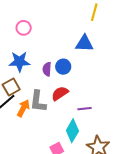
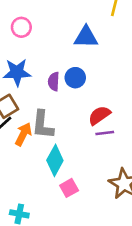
blue triangle: (84, 43) -> (86, 37), moved
red semicircle: (60, 93) -> (99, 115), moved
cyan diamond: (72, 131) -> (55, 160), moved

